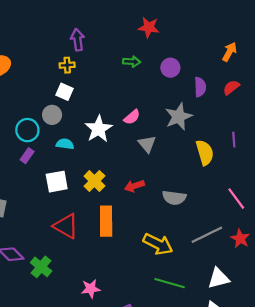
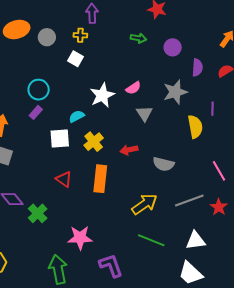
gray circle: (52, 115) -> (47, 37), moved
purple line: (234, 140) -> (212, 109), moved
cyan semicircle: (65, 144) -> (77, 116), moved, turned -42
red triangle: (66, 226) -> (64, 179), size x0.7
yellow arrow: (158, 244) -> (145, 204), turned -68
pink star: (91, 289) -> (80, 238), size x1.4

